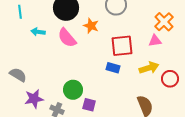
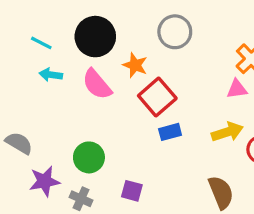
cyan line: (20, 12) -> (41, 43), moved, turned -56
red square: (122, 46) -> (157, 97), moved, turned -35
blue rectangle: (113, 68) -> (170, 132), turned -32
green circle: (73, 90) -> (89, 157), moved

